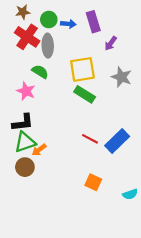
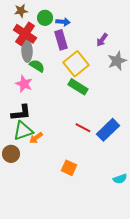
purple rectangle: (93, 22) -> (61, 40), moved
gray ellipse: (48, 46) -> (27, 51), moved
yellow square: (82, 69) -> (76, 64), turned -30
gray star: (121, 77) -> (117, 61), moved, turned 30
brown circle: (25, 167) -> (11, 154), moved
orange square: (93, 182) -> (69, 168), moved

